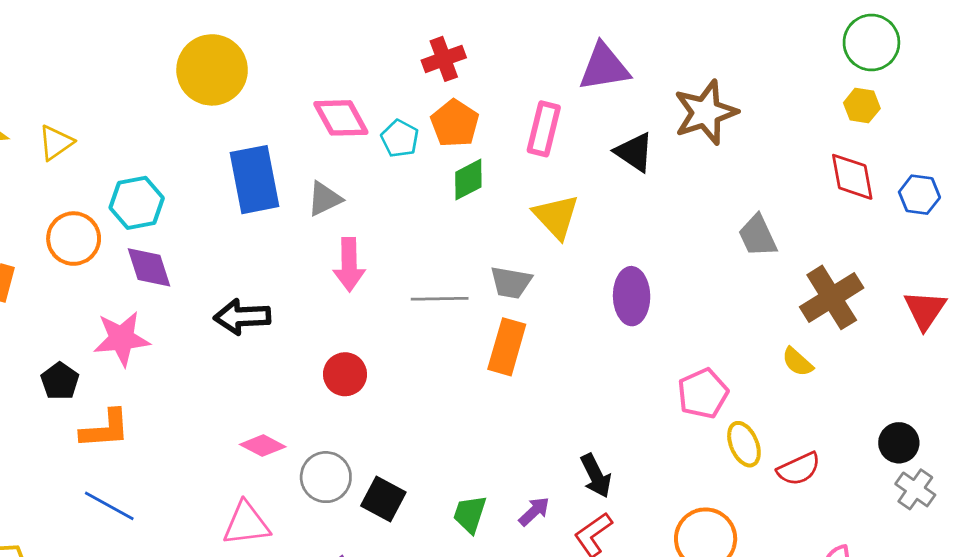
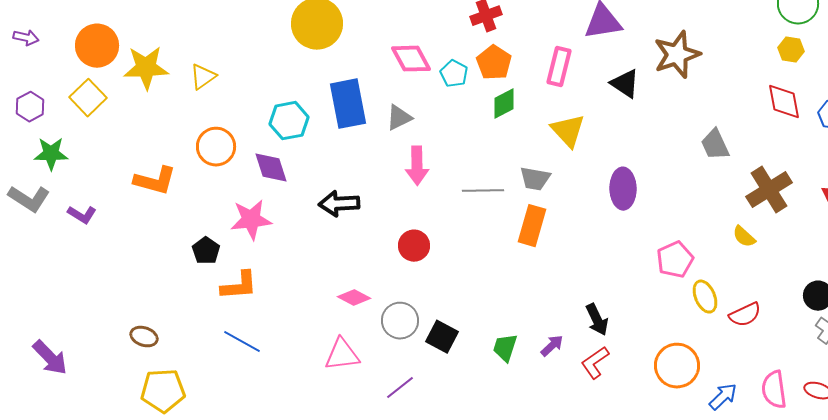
cyan hexagon: (137, 203) -> (289, 121), moved

